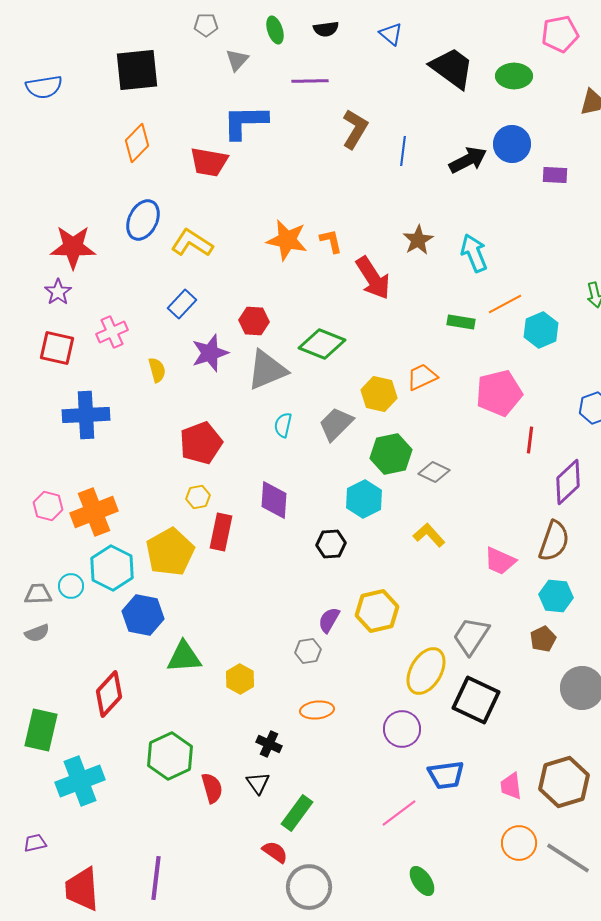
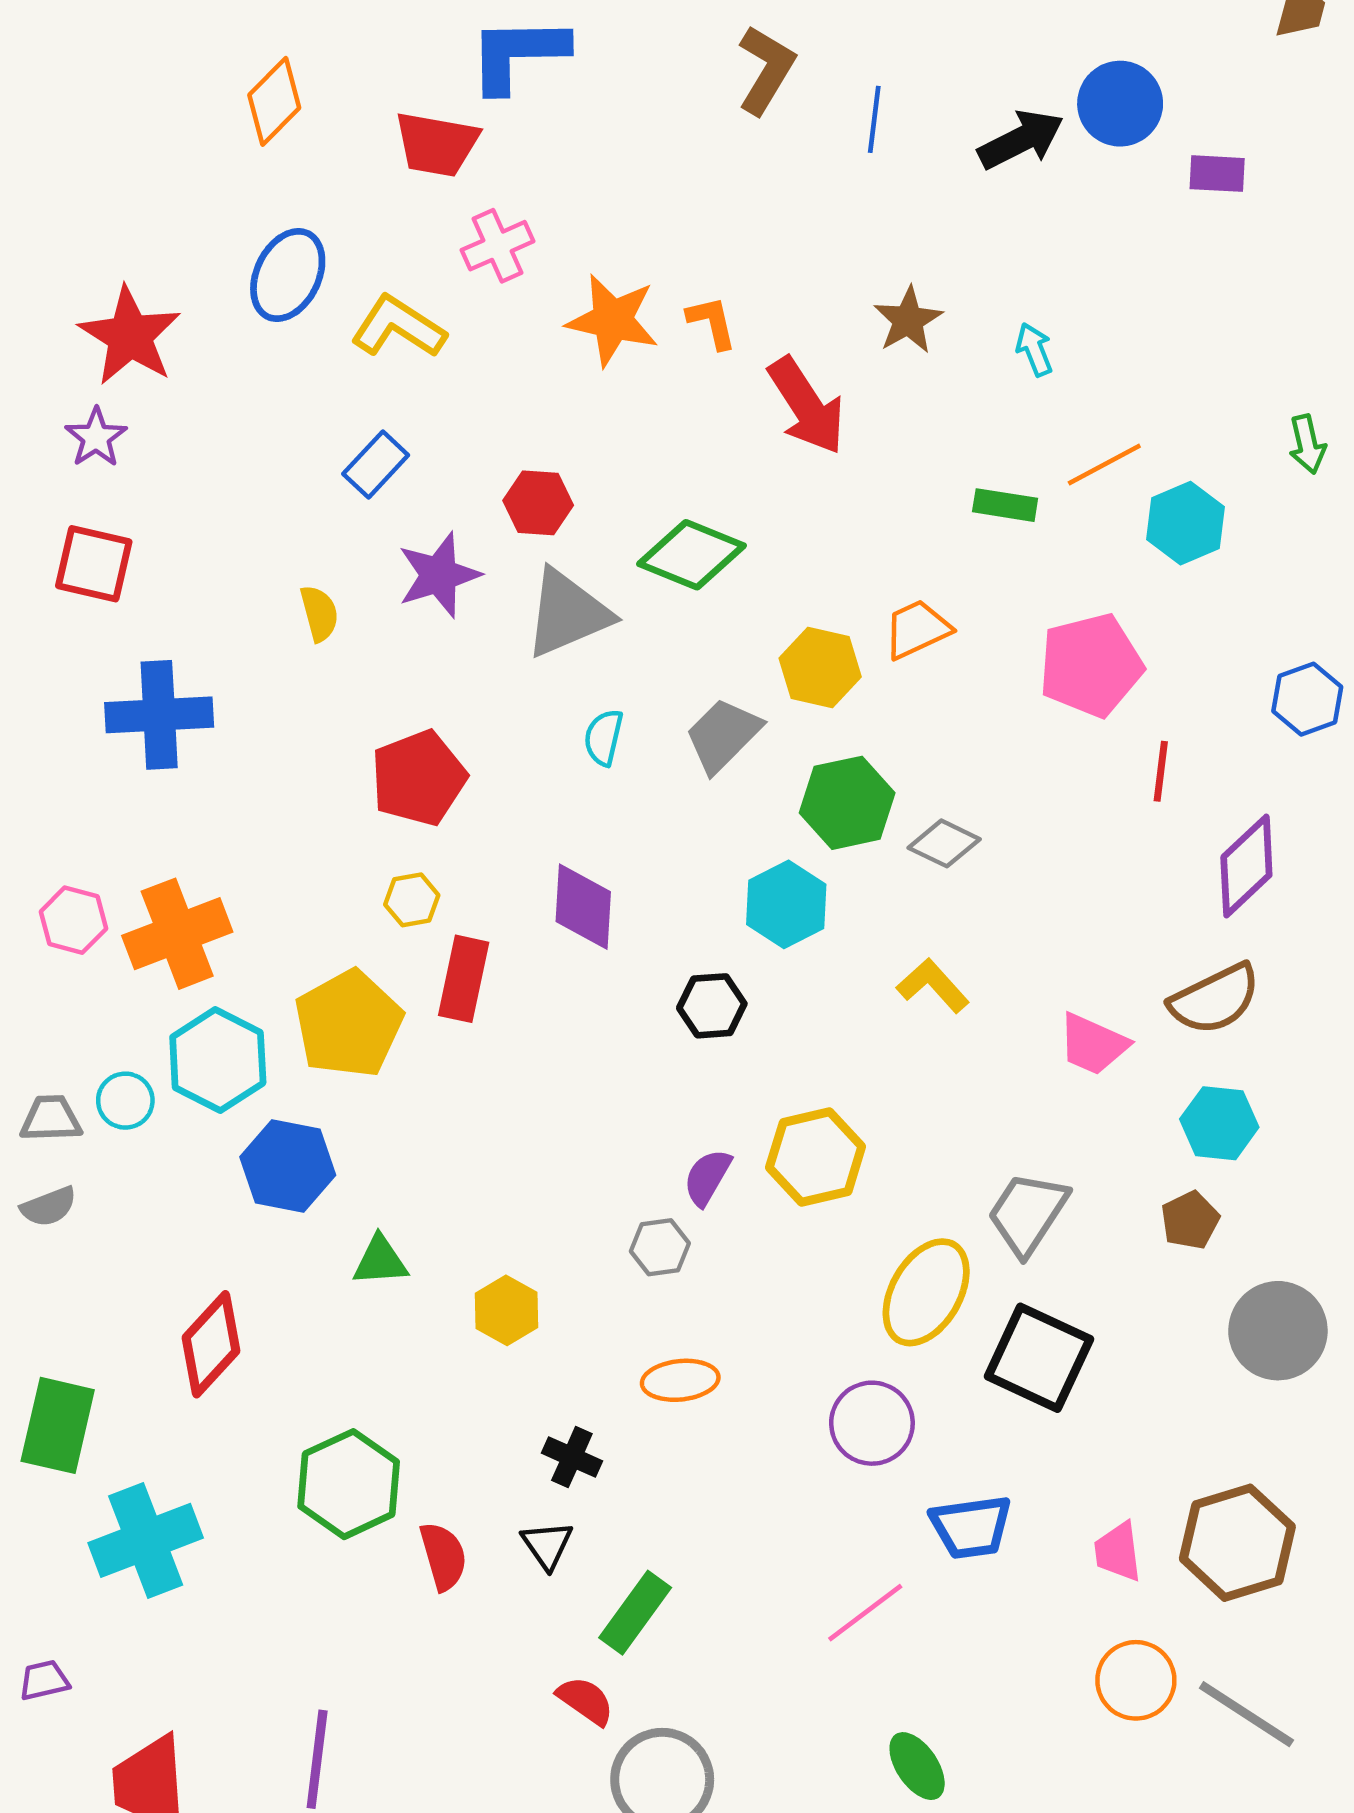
red star: (73, 247) -> (130, 336), turned 30
cyan arrow: (474, 253) -> (1034, 349), size x0.6
pink cross: (112, 332) -> (498, 246), moved
brown semicircle: (554, 541) -> (1215, 999), turned 45
green triangle: (184, 657) -> (380, 1261), size x0.7

